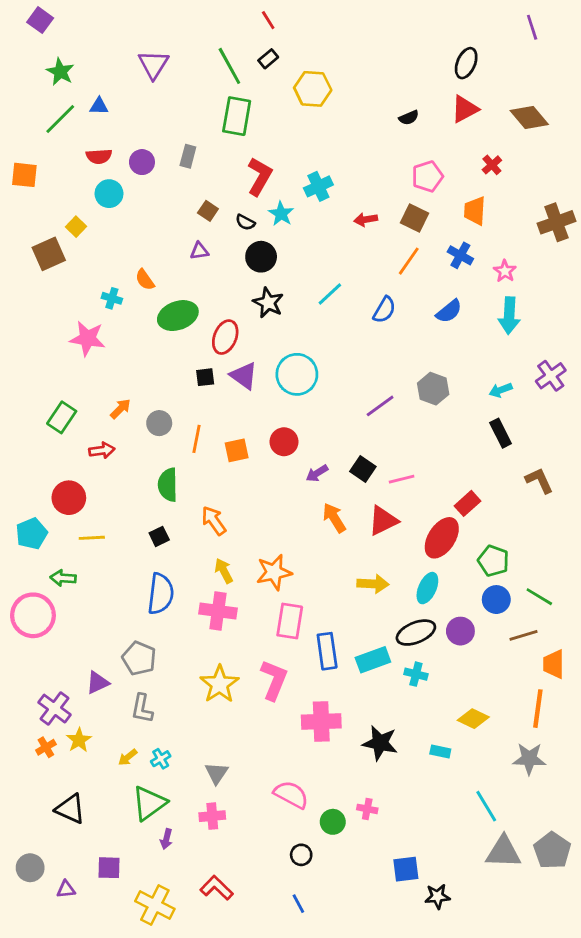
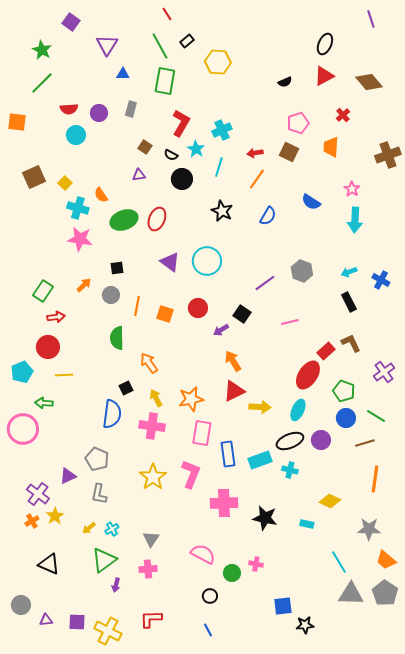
purple square: (40, 20) -> (71, 22), moved
red line: (268, 20) -> (167, 14), moved
blue triangle: (99, 106) -> (123, 74), moved
yellow square: (76, 227) -> (65, 183), moved
blue cross: (460, 255) -> (381, 280), moved
orange line: (409, 261) -> (257, 179), moved
cyan line: (330, 294) -> (219, 167), moved, turned -30
cyan cross: (112, 298) -> (78, 208), size x1.5
black star: (268, 303) -> (222, 211), moved
blue semicircle: (449, 311) -> (311, 202), moved, turned 72
red ellipse: (225, 337) -> (157, 219), moved
pink star: (87, 338) -> (80, 239), moved
purple cross: (551, 376) -> (384, 372), moved
black square: (205, 377) -> (117, 268), moved
red arrow: (102, 450) -> (56, 317), moved
orange square: (237, 450) -> (165, 314), turned 30
black square: (363, 469) -> (242, 314), moved
pink line: (402, 479) -> (290, 322), moved
brown L-shape: (539, 480) -> (351, 343), moved
red triangle: (383, 521) -> (234, 391), moved
black square: (159, 536) -> (126, 388), moved
orange trapezoid: (554, 664) -> (386, 560), moved, turned -50
orange line: (538, 709) -> (375, 479), moved
purple square: (109, 868) -> (77, 622), moved
red L-shape: (217, 888) -> (151, 619), turned -45

